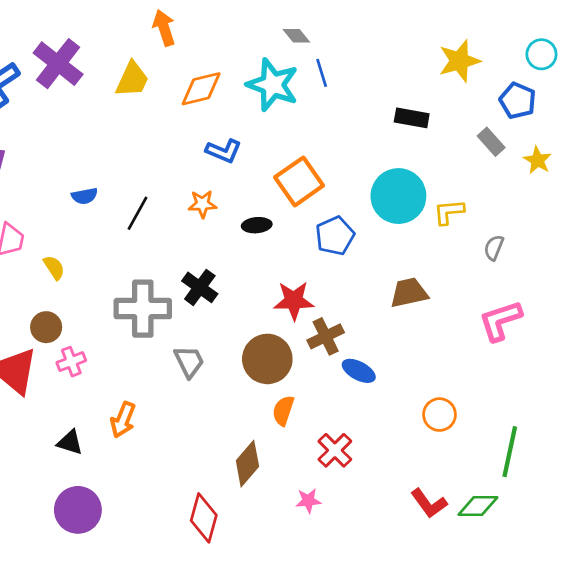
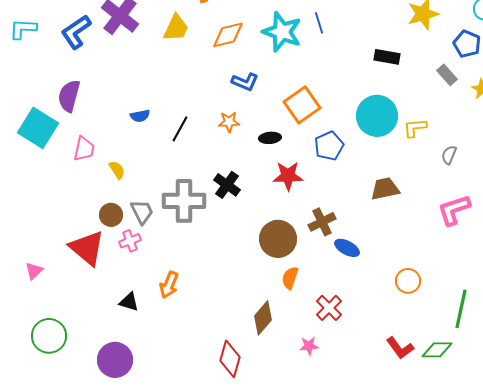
red star: (294, 301) -> (288, 176), moved
gray trapezoid: (189, 362) -> (142, 212), moved
purple circle: (78, 510) -> (115, 360), moved

